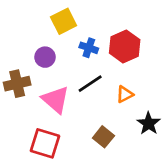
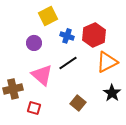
brown cross: (17, 84) -> (13, 89), moved
orange triangle: (125, 94) -> (107, 62), moved, size x1.6
red square: (45, 143) -> (34, 108), size x0.6

